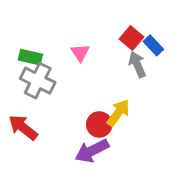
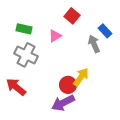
red square: (131, 38) -> (72, 16), moved
pink triangle: (80, 53) -> (55, 36), turned 32
green rectangle: (30, 57) -> (24, 29), moved

